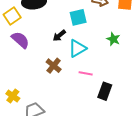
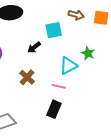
cyan triangle: (77, 48) -> (68, 66), moved
black rectangle: (105, 91) -> (54, 109), moved

